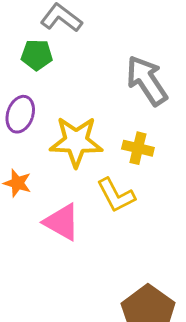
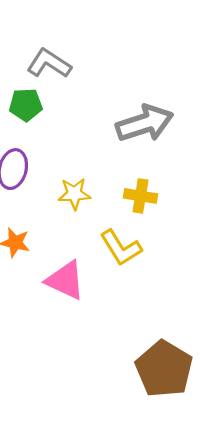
gray arrow: (147, 80) -> (145, 123), turned 110
yellow star: (76, 142) -> (74, 194), size x0.6

